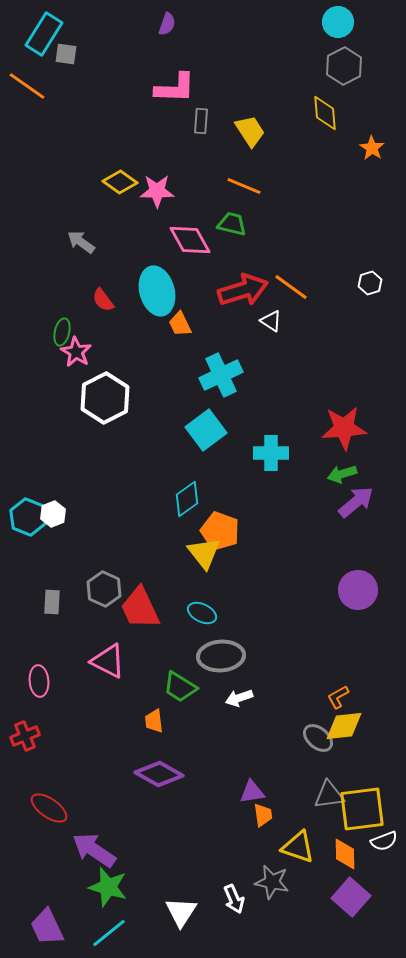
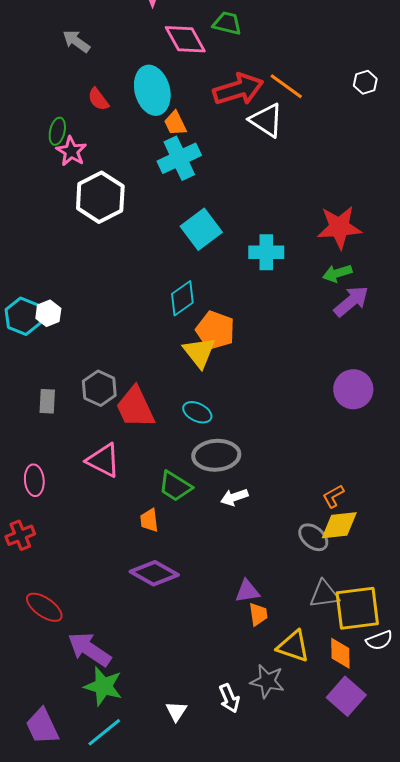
white triangle: (271, 321) -> (266, 120), size x1.6
cyan cross: (221, 375) -> (179, 158), moved
white triangle: (181, 912) -> (176, 711), size x0.7

